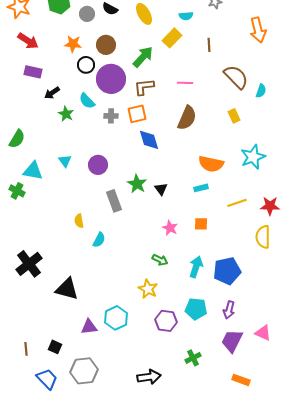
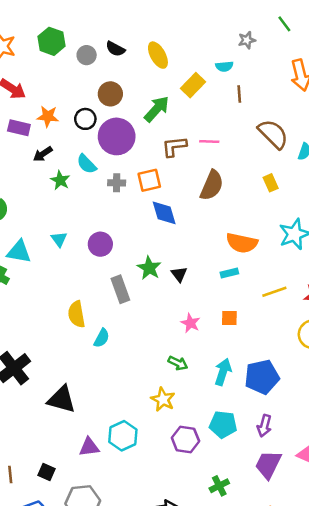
cyan semicircle: (186, 16) -> (224, 66), moved
orange star: (73, 44) -> (48, 116), moved
brown L-shape: (144, 87) -> (174, 146), moved
yellow semicircle: (79, 221) -> (77, 314), size x1.5

